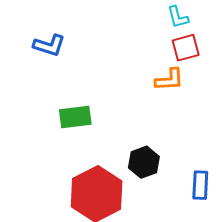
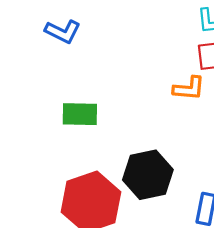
black hexagon: (144, 162) -> (148, 175), size x1.4

